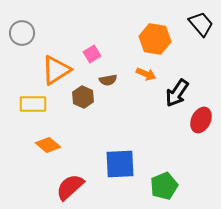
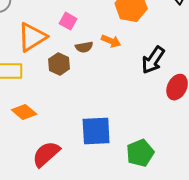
pink square: (92, 54) -> (68, 21), turned -30
orange arrow: (146, 74) -> (111, 41), moved

